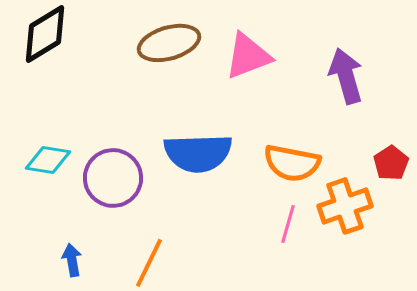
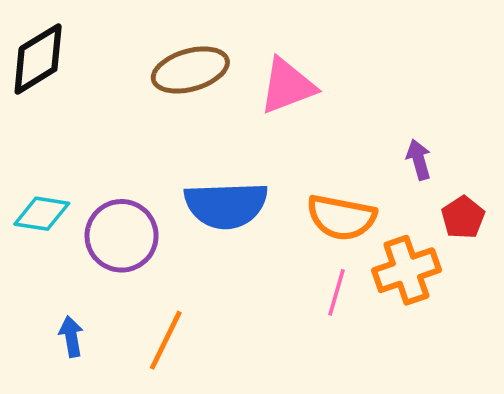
purple arrow: (346, 76) -> (419, 160), moved, size x0.6

